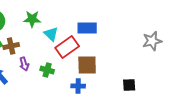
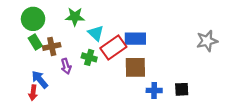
blue rectangle: (87, 28) -> (135, 39), moved
green cross: (47, 70) -> (89, 57), moved
blue cross: (78, 86) -> (154, 90), moved

